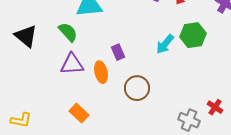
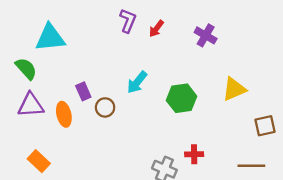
green hexagon: (193, 35) -> (182, 98), moved
brown circle: (137, 88) -> (105, 107), moved, size x0.7
red cross: (215, 107) -> (194, 154), turned -35

